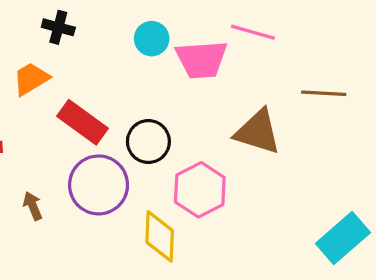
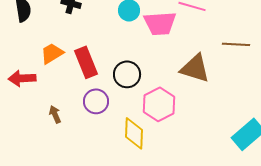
orange trapezoid: (31, 79) -> (52, 53), moved
red rectangle: (82, 122) -> (86, 62), turned 32
purple circle: (99, 185) -> (96, 101), size x0.7

